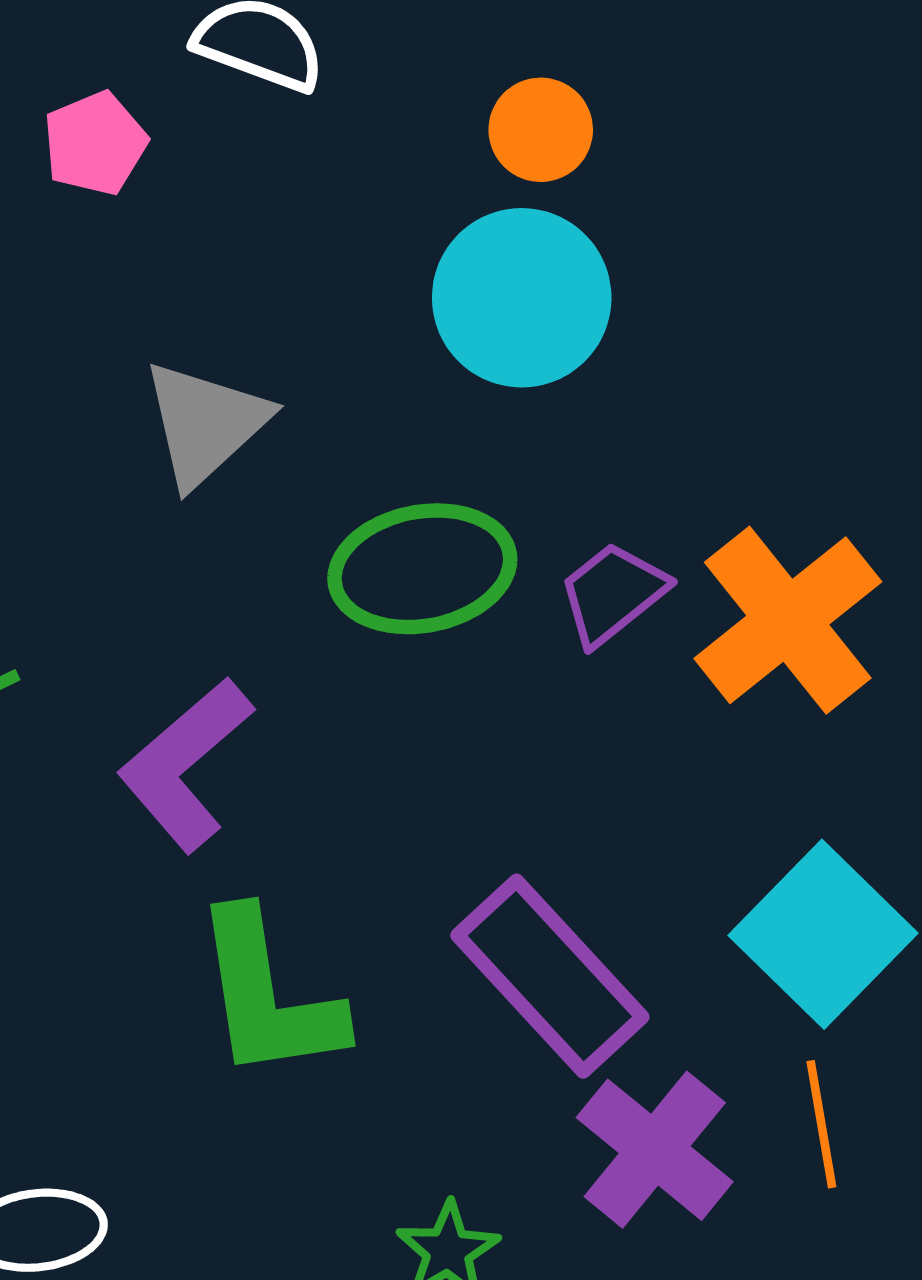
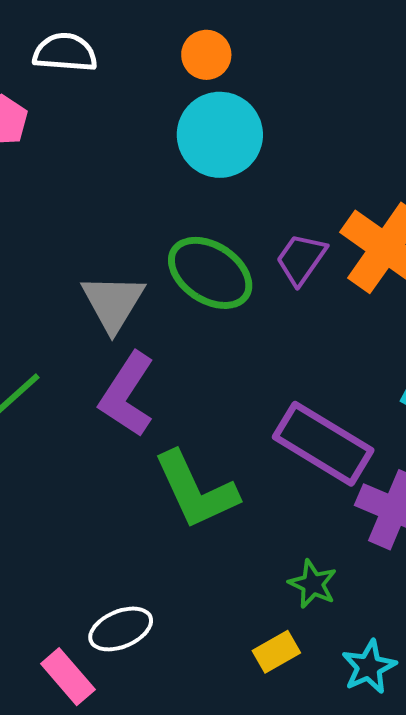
gray triangle: (205, 423) -> (113, 303), moved
green ellipse: (422, 569) -> (210, 273), turned 60

